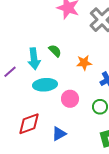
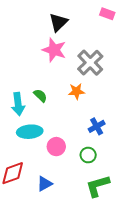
orange star: (84, 63) -> (76, 91), moved

